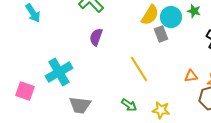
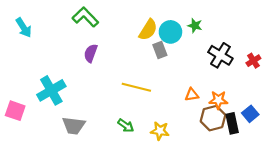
yellow line: (139, 69) -> (136, 87), turned -44

